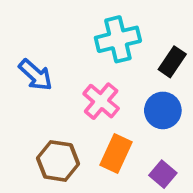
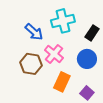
blue arrow: (36, 75) -> (34, 32), moved
brown hexagon: (58, 161) -> (31, 64), moved

